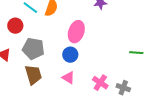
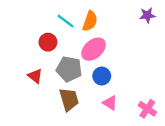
pink ellipse: (76, 32) -> (94, 49), moved, turned 30
blue circle: (70, 55) -> (102, 76), moved

